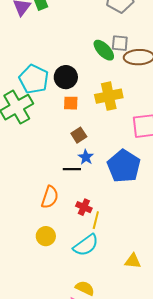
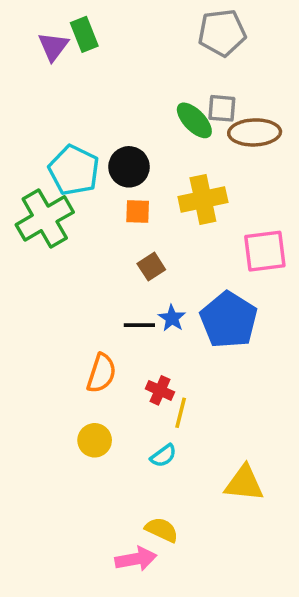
blue star: (86, 157) -> (172, 318), moved
cyan semicircle: (86, 245) -> (163, 456), size x0.6
yellow triangle: (133, 261) -> (244, 483), size x1.4

